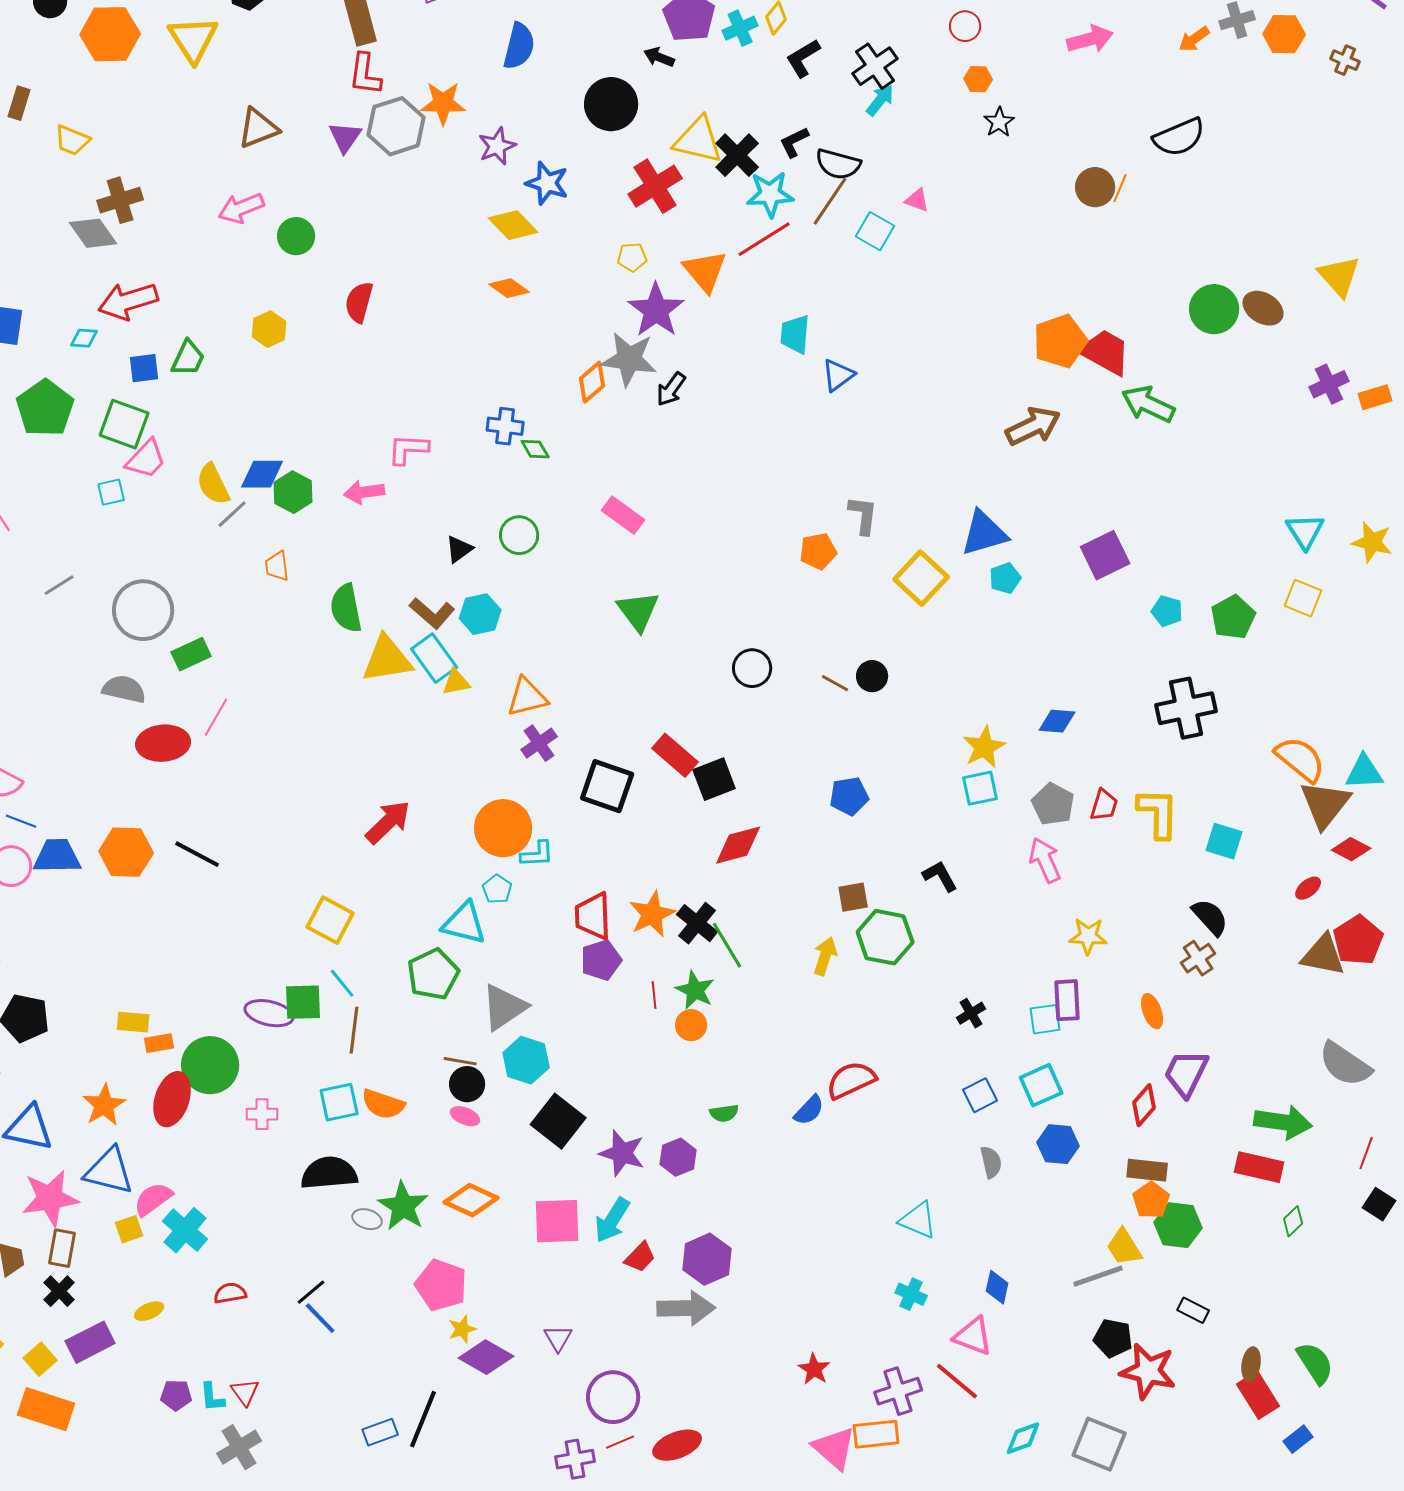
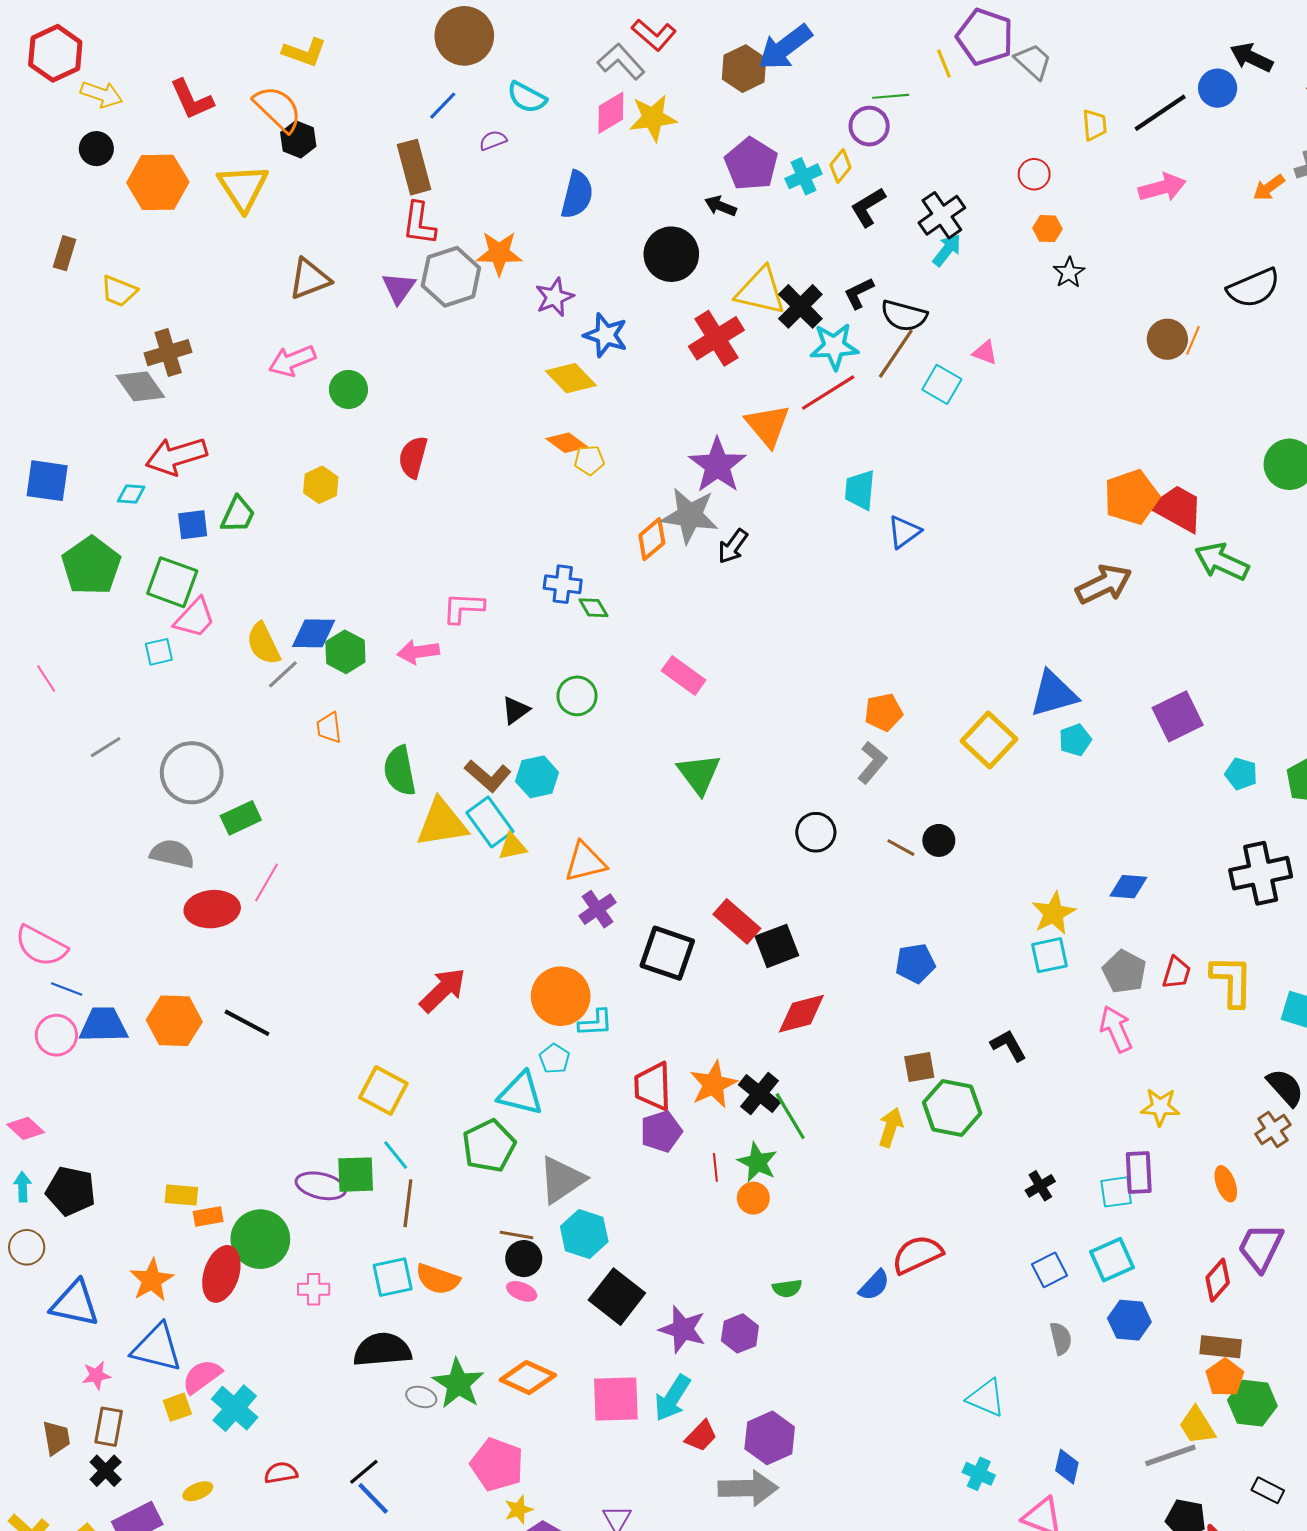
yellow pentagon: (632, 257) -> (589, 460), moved
gray L-shape: (863, 515) -> (872, 763), moved, turned 33
pink star: (50, 1198) -> (96, 1375), size x0.5

